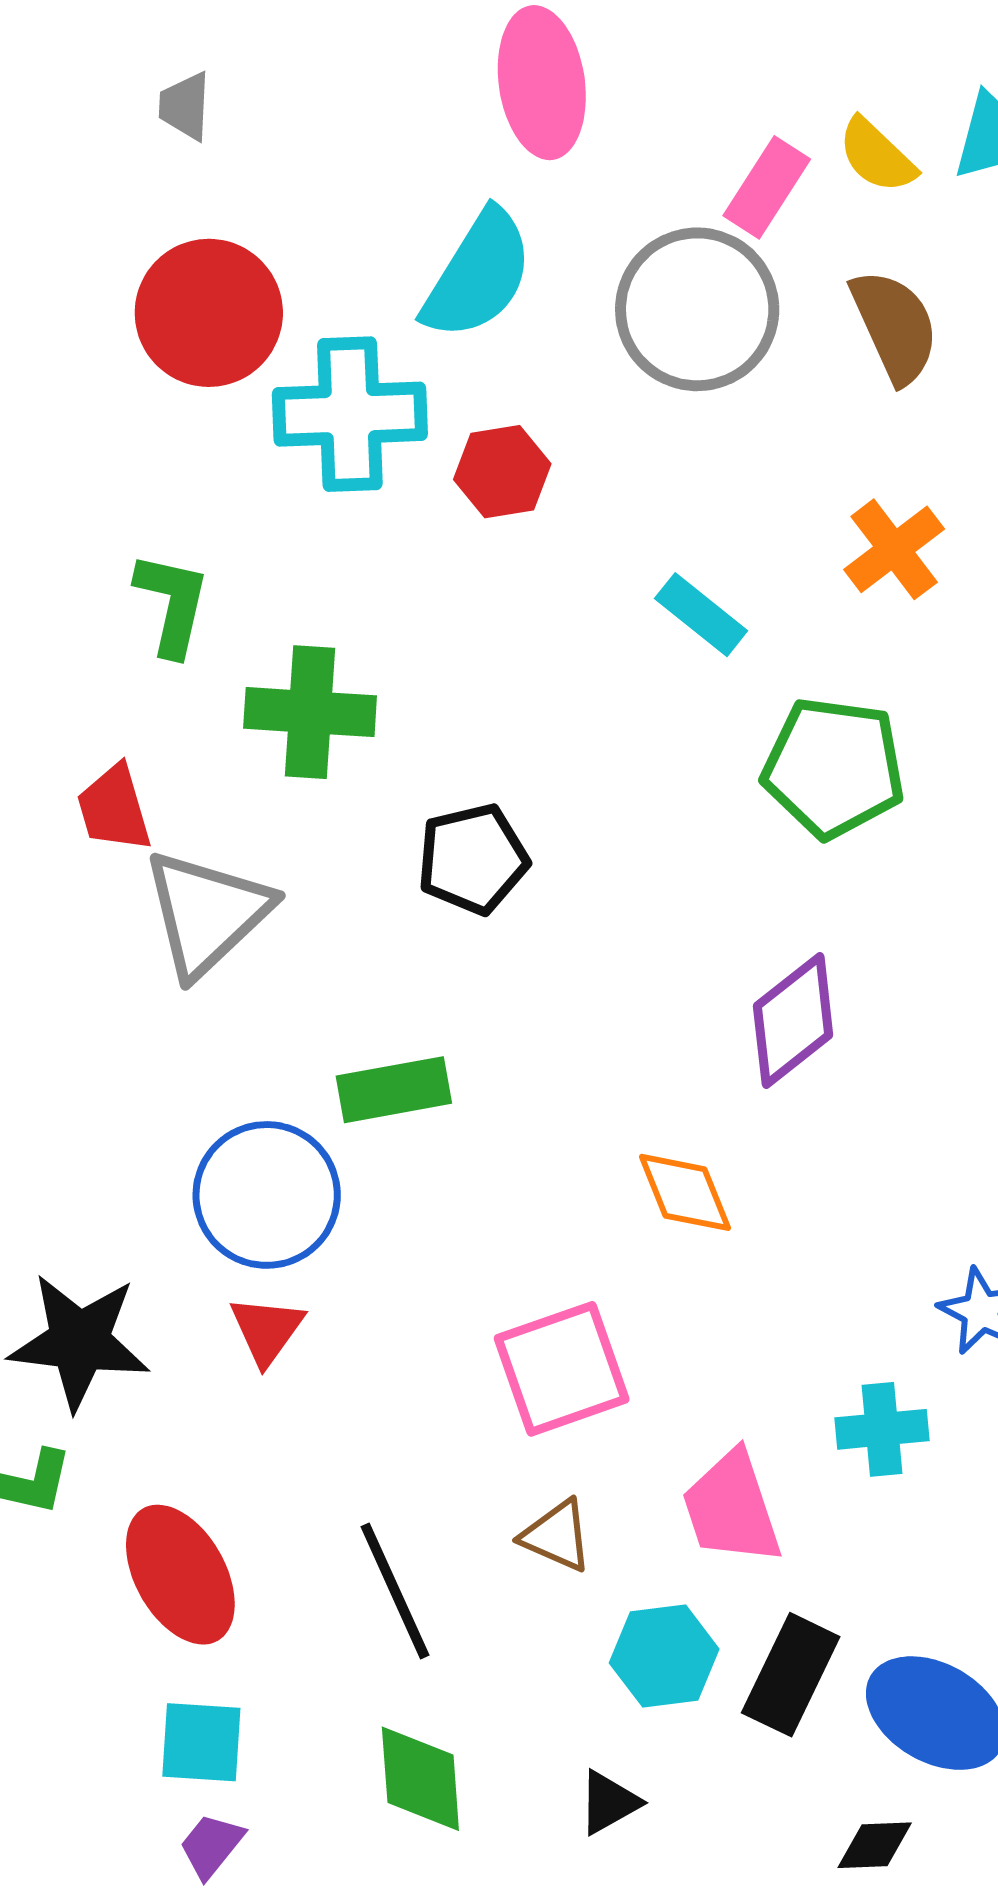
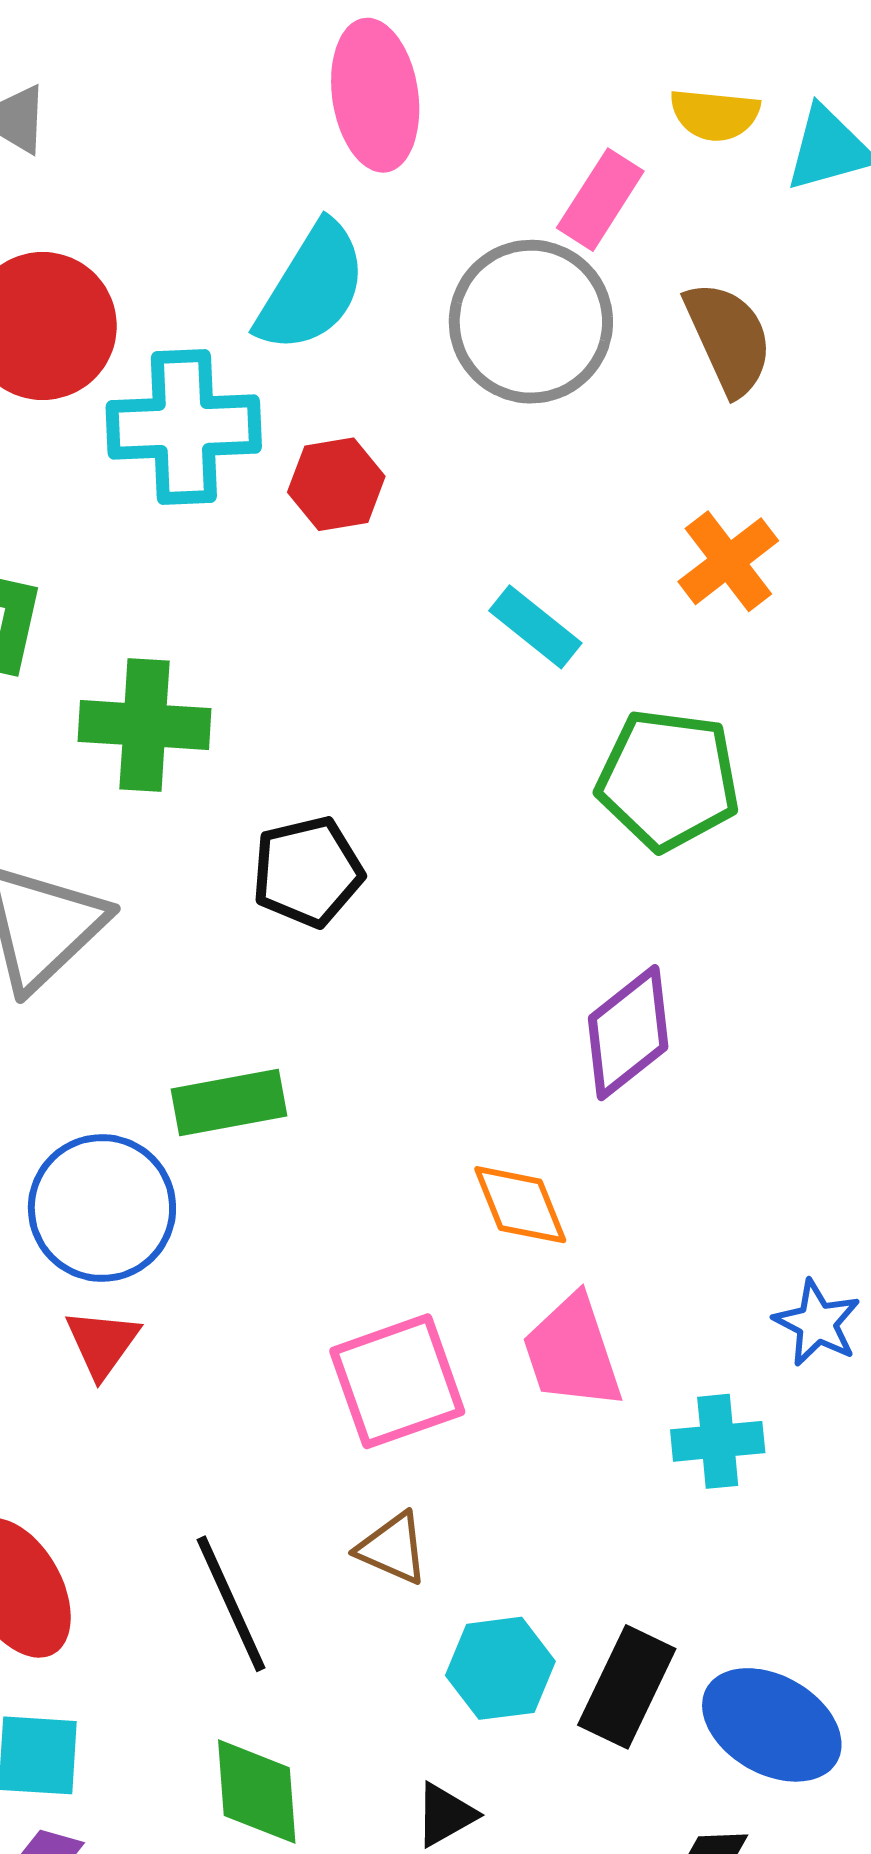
yellow semicircle: (877, 156) -> (715, 115), moved, turned -38
pink trapezoid: (732, 1508) -> (572, 1352), moved

